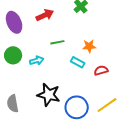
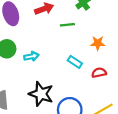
green line: (57, 42) -> (67, 25), moved
orange star: (89, 46) -> (98, 43), moved

